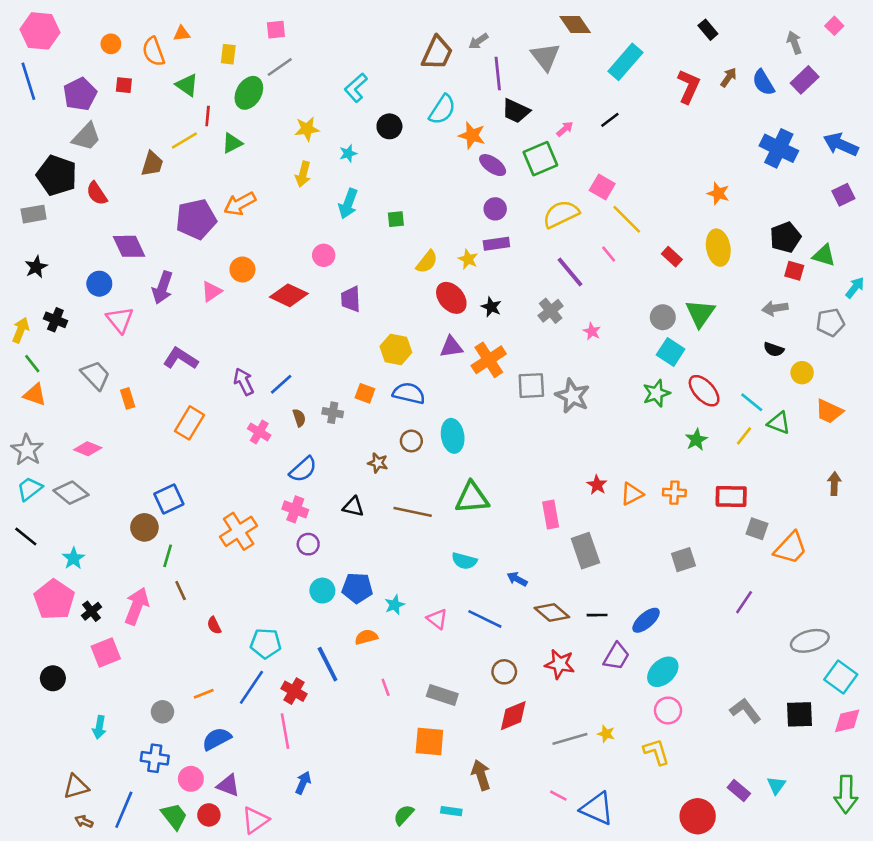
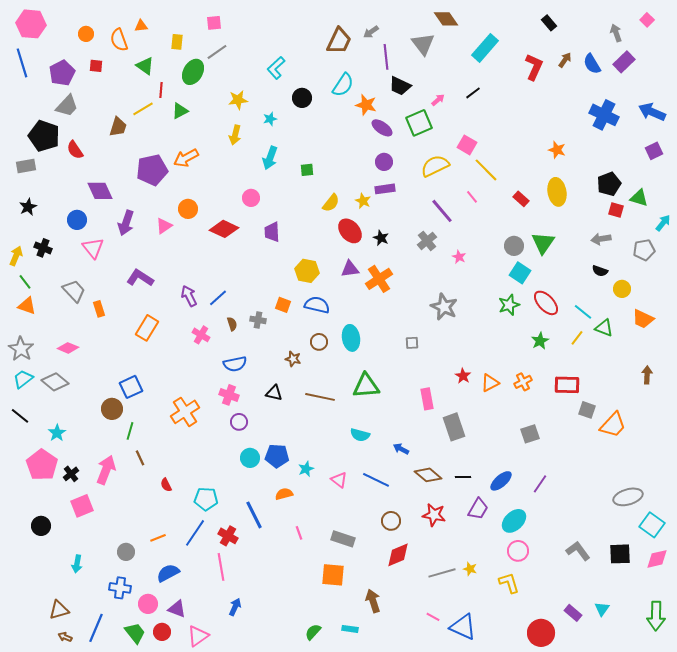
gray square: (531, 386) -> (412, 343), moved, size x0.6
blue semicircle: (303, 469) -> (235, 364), turned 30
orange cross: (674, 493) -> (523, 382), turned -30
purple line: (744, 602) -> (540, 484), moved

